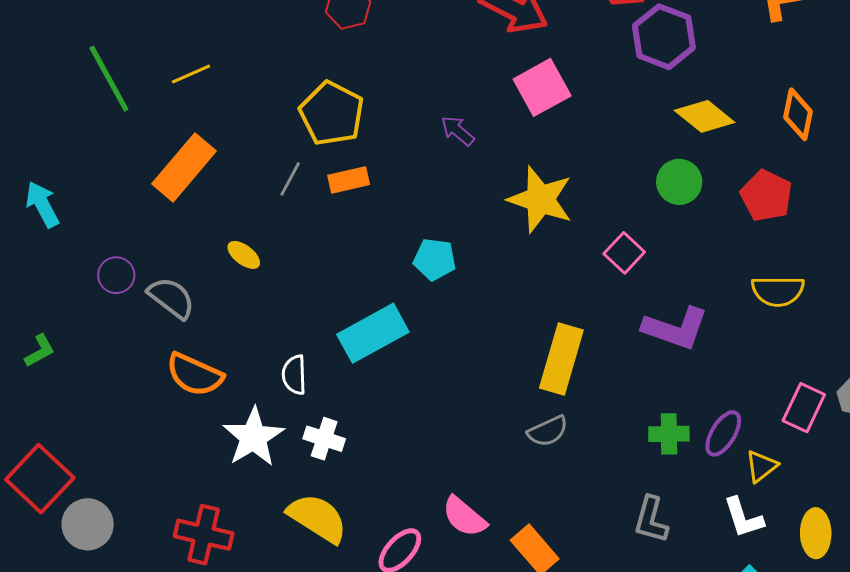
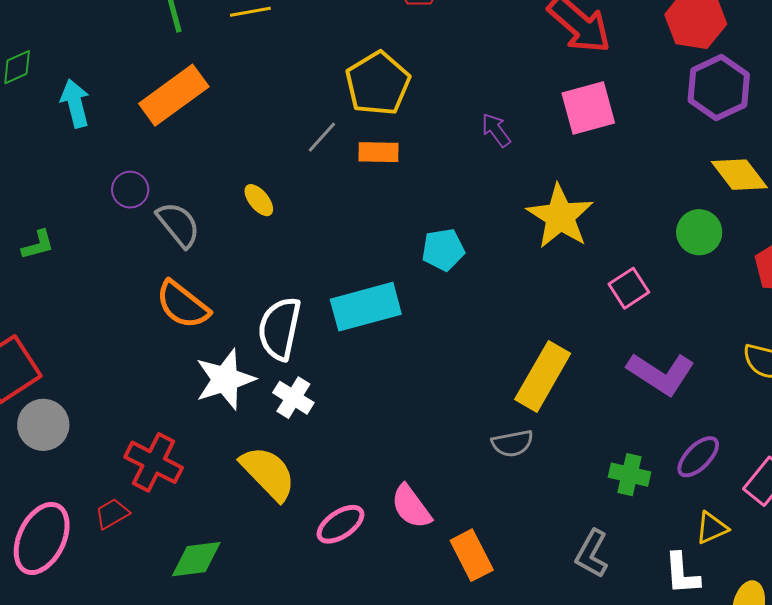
orange rectangle: (184, 167) -> (174, 95), moved
cyan pentagon: (435, 259) -> (443, 250), turned -30
white semicircle: (294, 375) -> (280, 329), size x1.6
purple ellipse: (723, 433) -> (698, 457), moved

